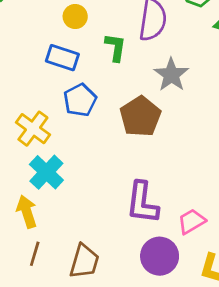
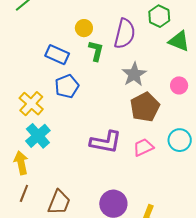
yellow circle: (75, 17) -> (84, 28), moved
brown pentagon: (140, 116) -> (145, 107), moved
purple L-shape: (142, 203) -> (106, 142), moved, turned -92
pink trapezoid: (192, 221) -> (143, 147), moved

